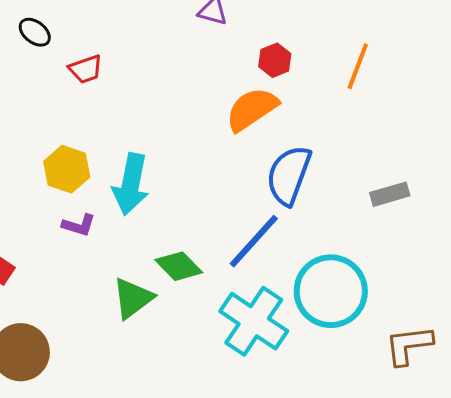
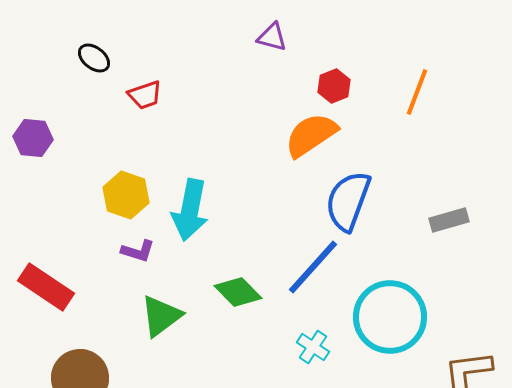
green triangle: (133, 298) -> (161, 316), moved
cyan cross: (254, 321) -> (313, 347), size x0.5

